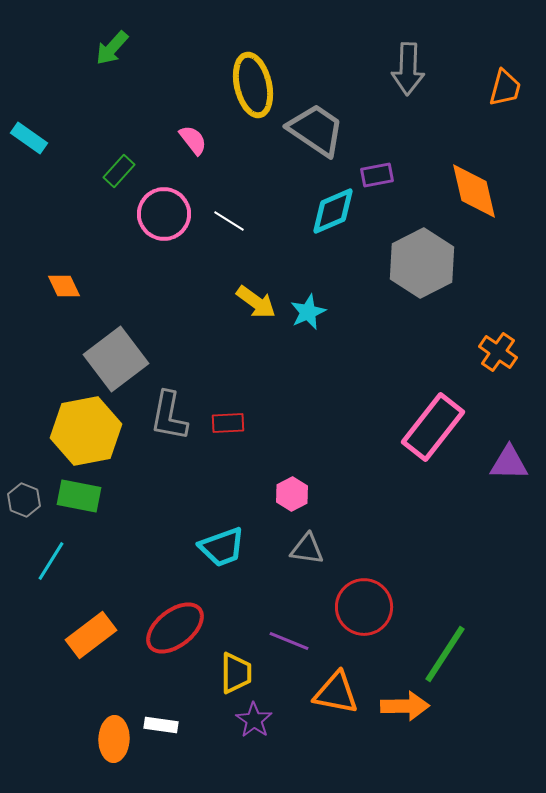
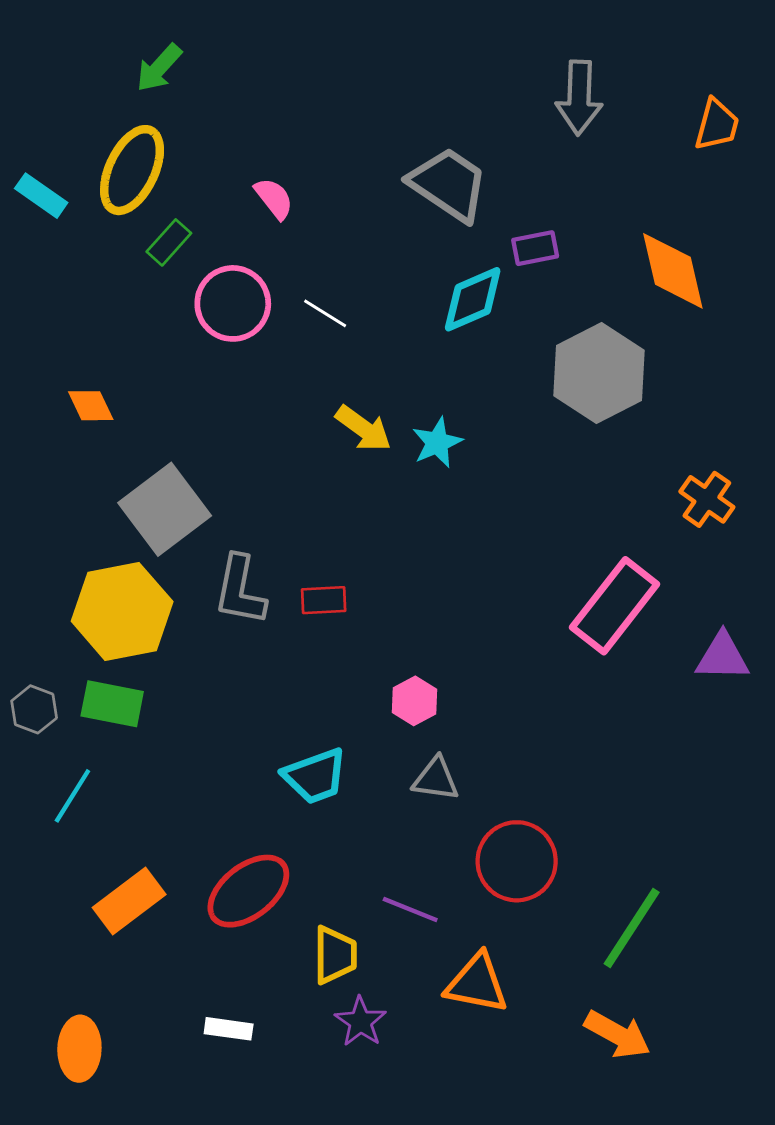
yellow ellipse: (253, 85) -> (132, 170), moved, turned 38
orange arrow: (405, 706) -> (617, 1034), moved, turned 30
orange ellipse: (114, 739) -> (79, 1049), moved

